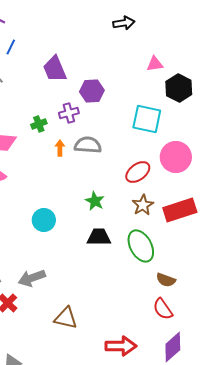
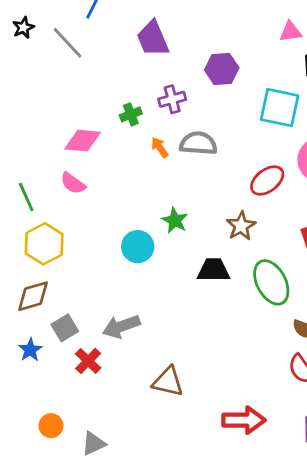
purple hexagon: (92, 91) -> (222, 69), moved
orange arrow: (60, 148) -> (160, 147), turned -35
green star: (95, 201) -> (175, 220), moved
brown star: (143, 205) -> (241, 226), moved

